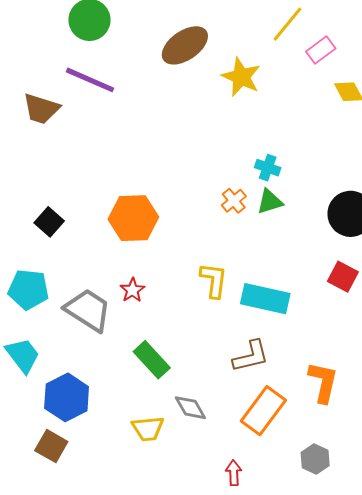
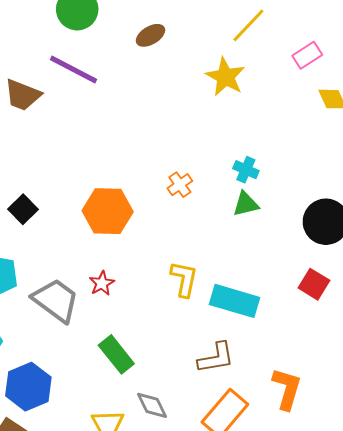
yellow line: (287, 24) -> (248, 25), moved
brown ellipse: (185, 45) -> (151, 35), moved, size x0.6
orange cross: (234, 201) -> (180, 185), moved

